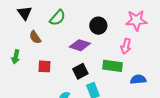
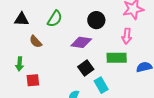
black triangle: (25, 13) -> (22, 19), turned -42
red square: (44, 66) -> (33, 80), moved

